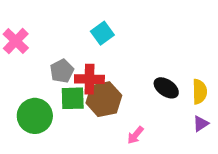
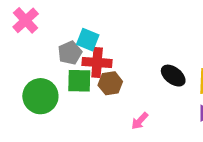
cyan square: (102, 33) -> (88, 40), moved, turned -35
brown hexagon: (104, 99) -> (110, 83), size x0.7

